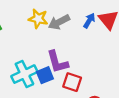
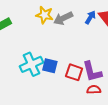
purple L-shape: (58, 62) -> (92, 72), moved
blue square: (45, 75) -> (50, 66), turned 35

